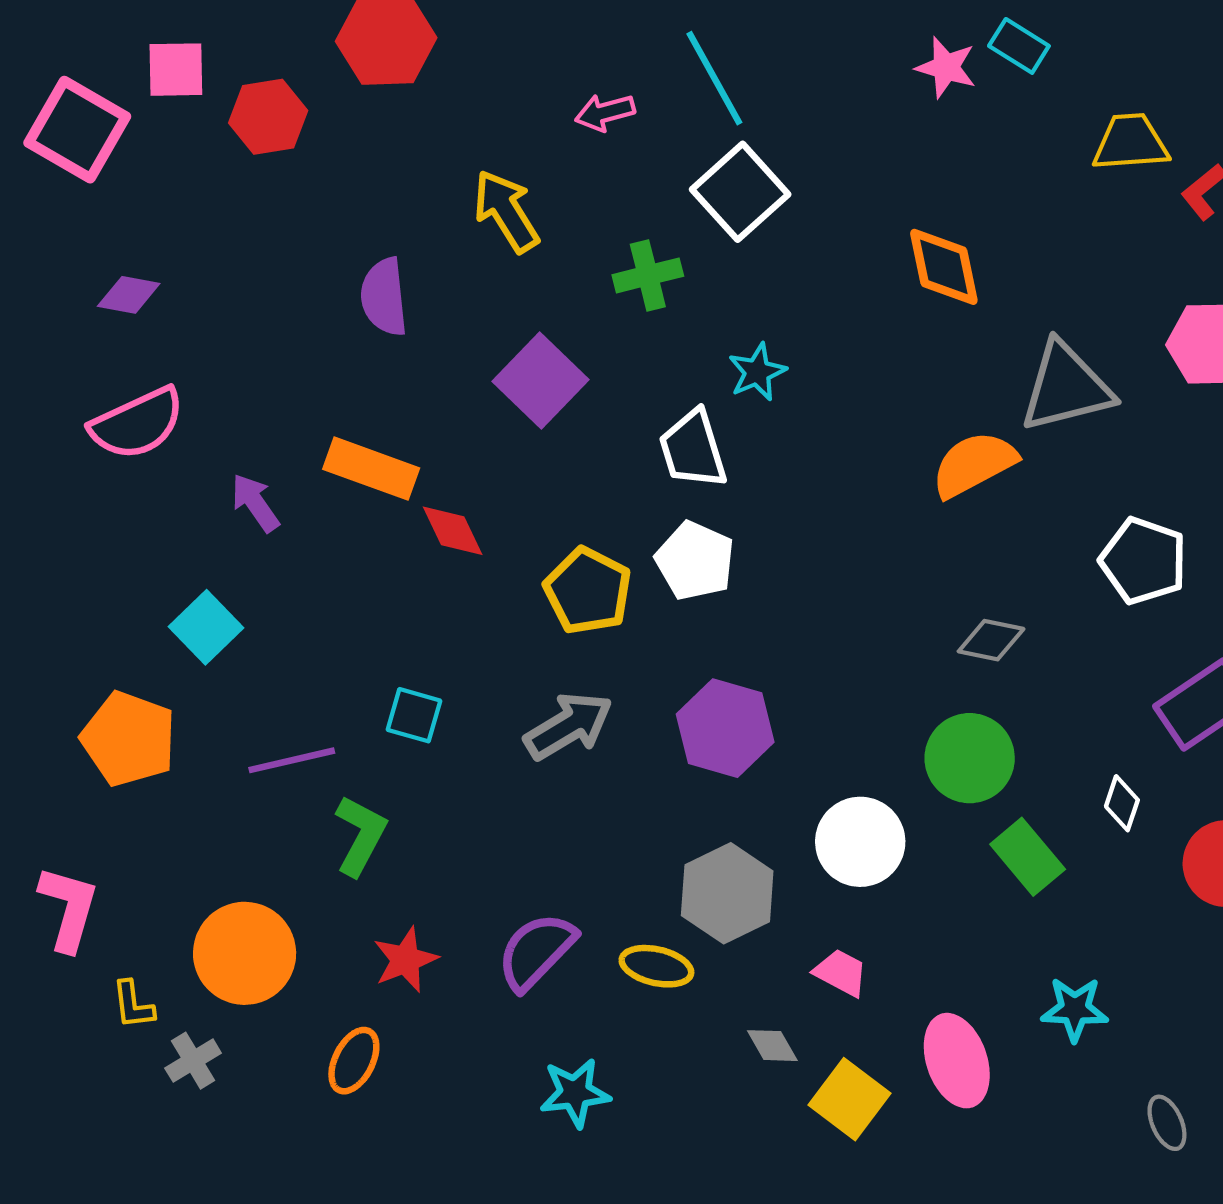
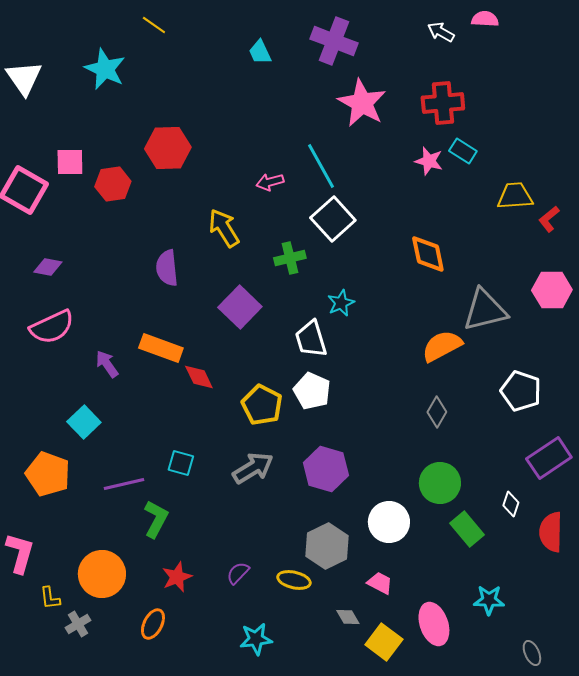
gray diamond: (991, 640) -> (437, 412), moved, turned -72
purple semicircle: (536, 951) -> (238, 573), size x0.6

